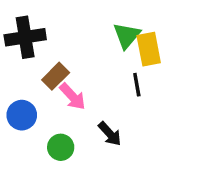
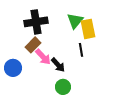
black cross: (25, 37) -> (36, 22), moved
black arrow: (110, 134) -> (58, 65), moved
green circle: (61, 147) -> (63, 87), moved

